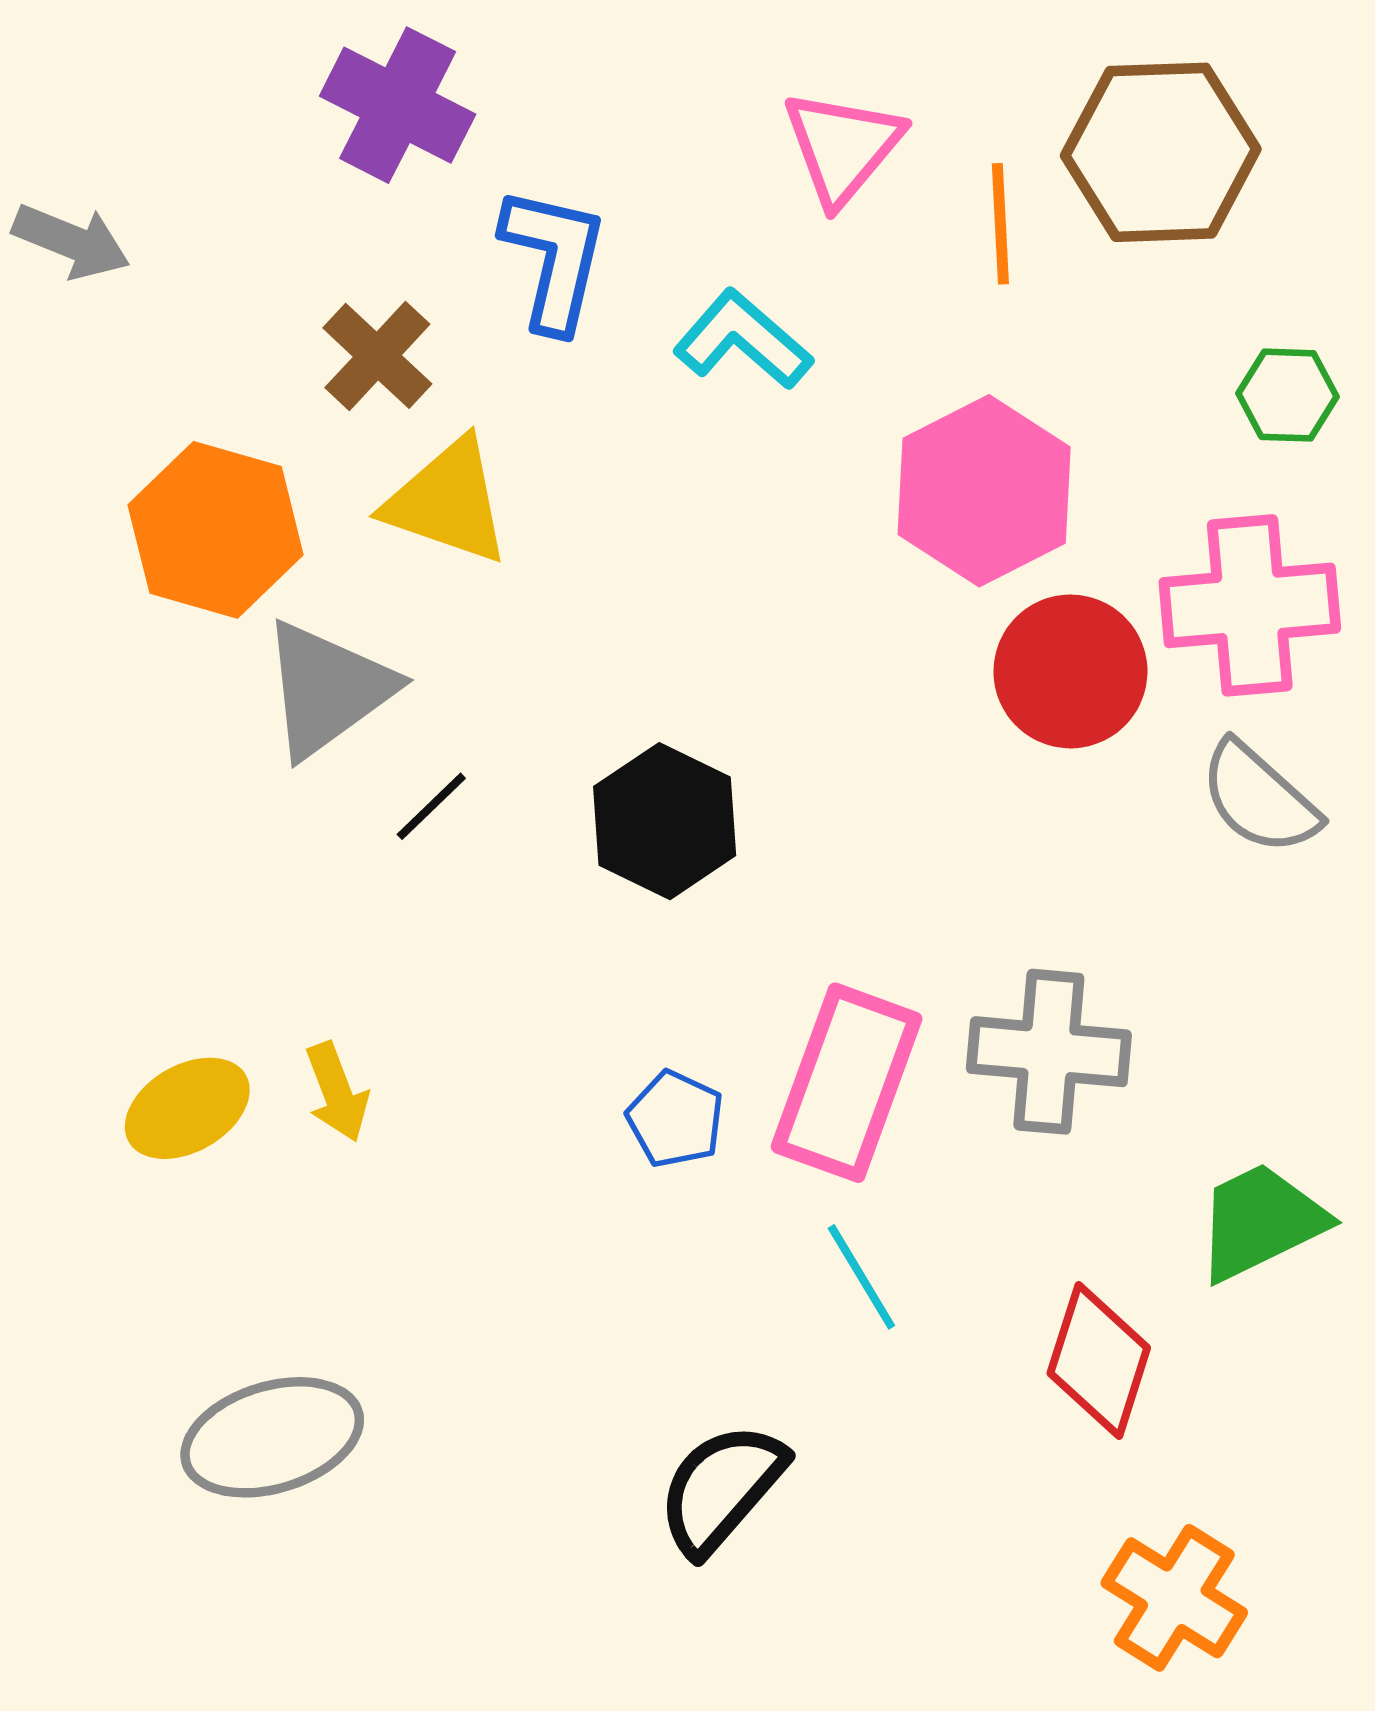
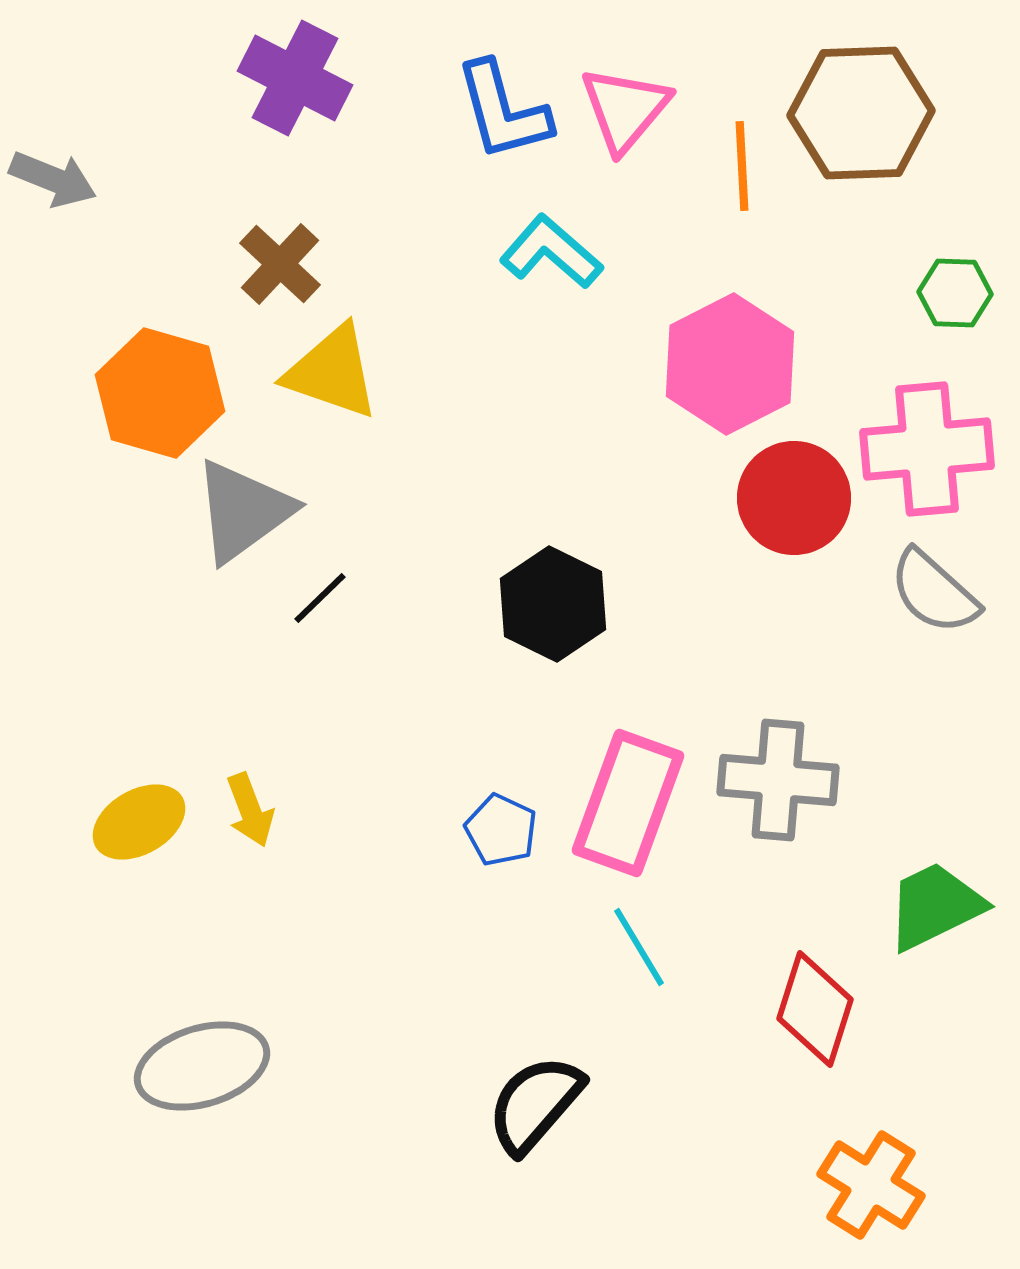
blue L-shape: (554, 259) -> (503, 111), moved, turned 152
black hexagon: (665, 821) -> (553, 604), moved

